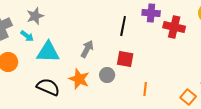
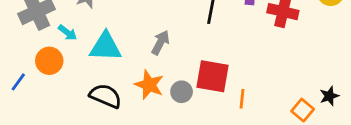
cyan arrow: (27, 36) -> (68, 33), moved
red square: (125, 59) -> (212, 76), moved, size x1.4
gray circle: (107, 75) -> (182, 92), moved

